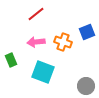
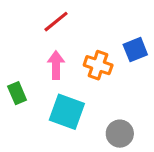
pink arrow: (36, 42) -> (56, 65), turned 96
gray circle: (86, 86) -> (120, 134), moved

